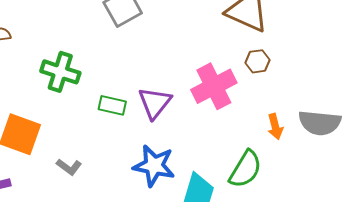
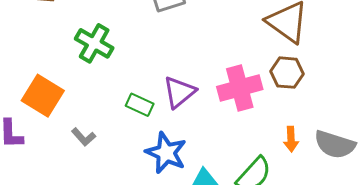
brown hexagon: (258, 61) -> (287, 73), size x1.4
green rectangle: (112, 105) -> (140, 105), moved

